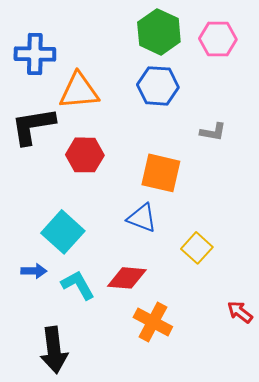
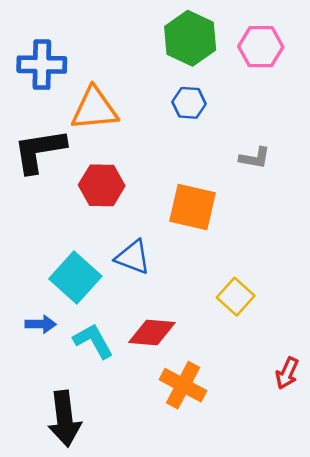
blue hexagon: (158, 86) -> (189, 103), size x0.7
blue triangle: (142, 218) -> (133, 257), moved
red arrow: (240, 312) -> (287, 373), turned -104

